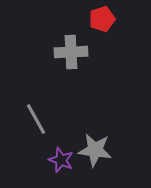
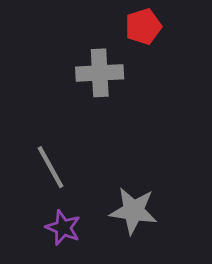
purple star: (61, 160) -> (63, 228), moved

